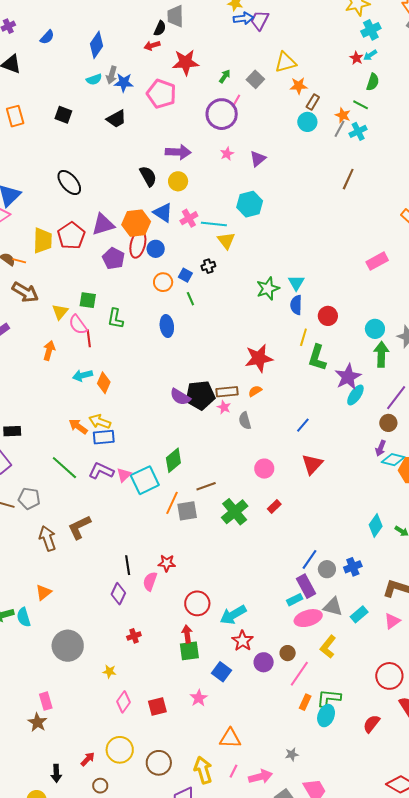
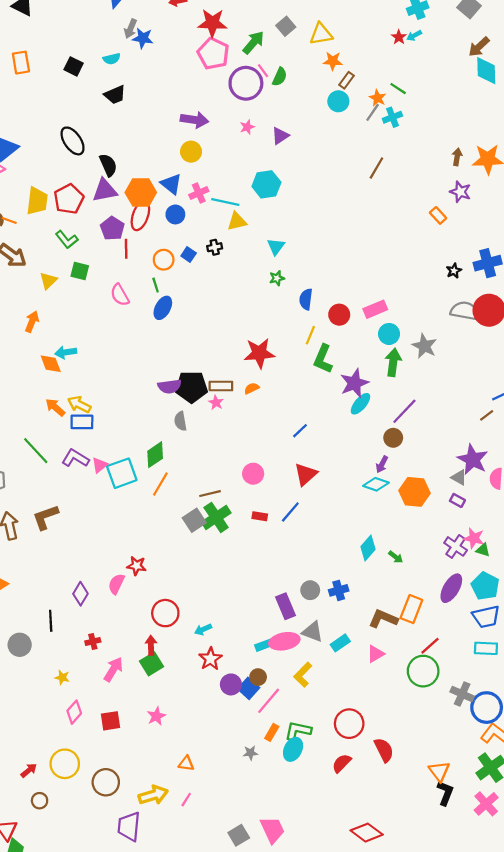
green arrow: (225, 76) -> (253, 43), size x1.6
cyan semicircle: (94, 79) -> (112, 59), moved
gray square: (255, 79) -> (286, 26), moved
green semicircle: (373, 82) -> (280, 77), moved
pink pentagon: (161, 94) -> (213, 54), moved
pink line: (236, 101) -> (263, 71), turned -72
black trapezoid: (116, 119) -> (115, 95), moved
black semicircle: (148, 176) -> (108, 165), moved
yellow triangle: (226, 241) -> (237, 221), turned 48
blue circle: (156, 249) -> (175, 214), moved
pink rectangle: (377, 261) -> (375, 309), moved
cyan triangle: (296, 283) -> (276, 246), moved
green star: (268, 289) -> (277, 278), size x0.6
green line: (190, 299) -> (156, 285), moved
green L-shape: (115, 319) -> (67, 240), moved, turned -55
pink semicircle: (78, 325) -> (120, 295), moved
blue ellipse: (167, 326) -> (163, 308), turned 30
red line: (89, 338) -> (126, 249), moved
orange diamond: (104, 383) -> (51, 364), moved, turned -50
purple semicircle: (180, 397) -> (170, 386), turned -45
gray semicircle: (245, 421) -> (180, 421), moved
cyan diamond: (393, 460) -> (376, 484), moved
brown line: (206, 486) -> (210, 494), moved
orange line: (172, 503) -> (160, 484), moved
red rectangle: (274, 507) -> (260, 516), turned 48
gray square: (187, 511) -> (194, 520), moved, turned -30
blue line: (310, 559) -> (290, 512), moved
black line: (128, 565) -> (51, 621), moved
cyan rectangle: (295, 600) -> (264, 645), moved
cyan arrow: (233, 615) -> (203, 629), size x0.6
gray circle: (68, 646) -> (20, 645), size x0.7
green square: (189, 651) -> (152, 664), turned -30
blue square: (221, 672) -> (249, 688), moved
red circle: (389, 676) -> (349, 724), moved
orange triangle: (230, 738) -> (186, 763), size x0.7
gray star: (292, 754) -> (250, 753), moved
yellow arrow: (203, 770) -> (153, 795), turned 84
pink arrow: (260, 777) -> (113, 669), moved, turned -50

